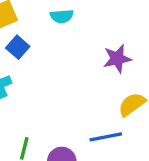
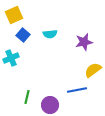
cyan semicircle: (62, 16) -> (50, 34), moved

